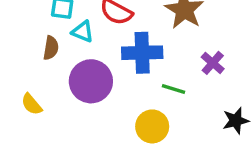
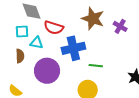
purple cross: (213, 63) -> (120, 26), moved

